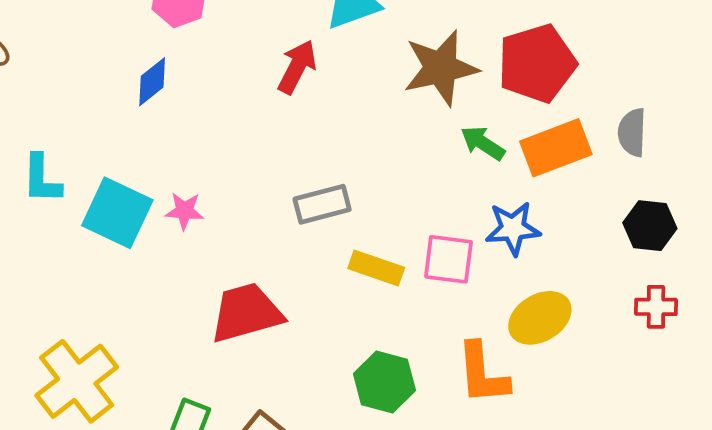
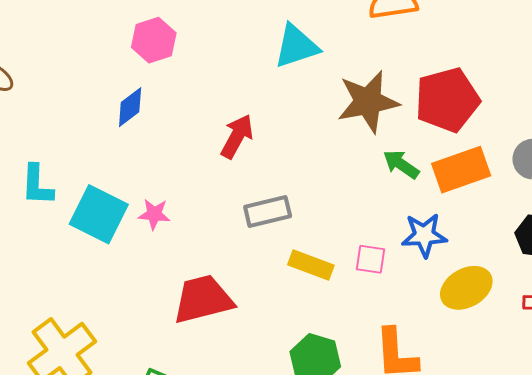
red arrow: (297, 67) -> (237, 136), moved
pink square: (448, 259) -> (371, 259), size x0.7
yellow ellipse: (540, 318) -> (466, 288), moved

